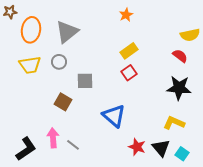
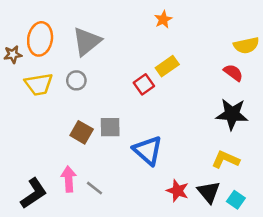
brown star: (10, 12) -> (13, 54), moved
red square: (129, 73) -> (144, 84), moved
gray square: (85, 81) -> (110, 127), moved

